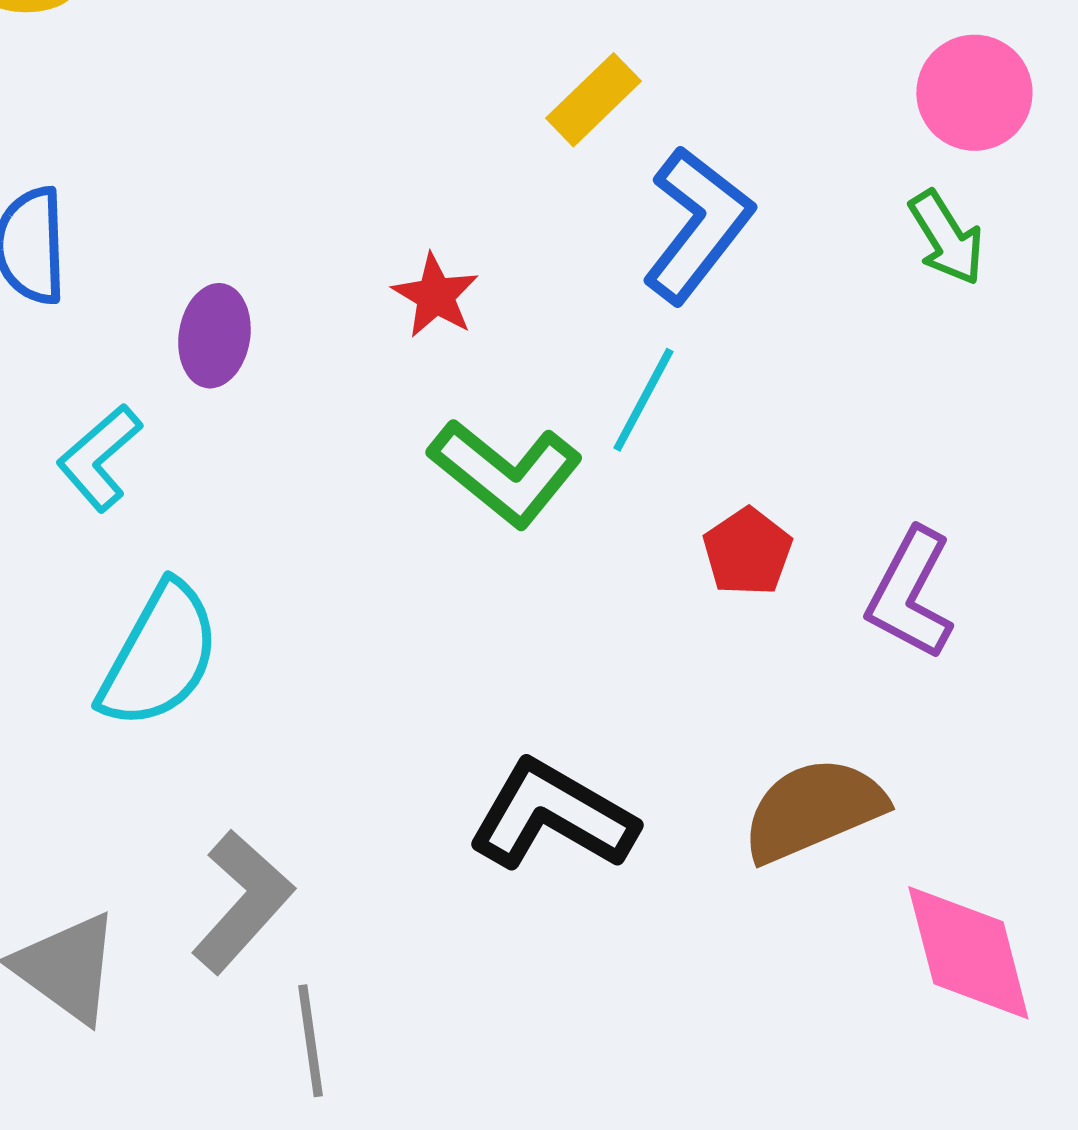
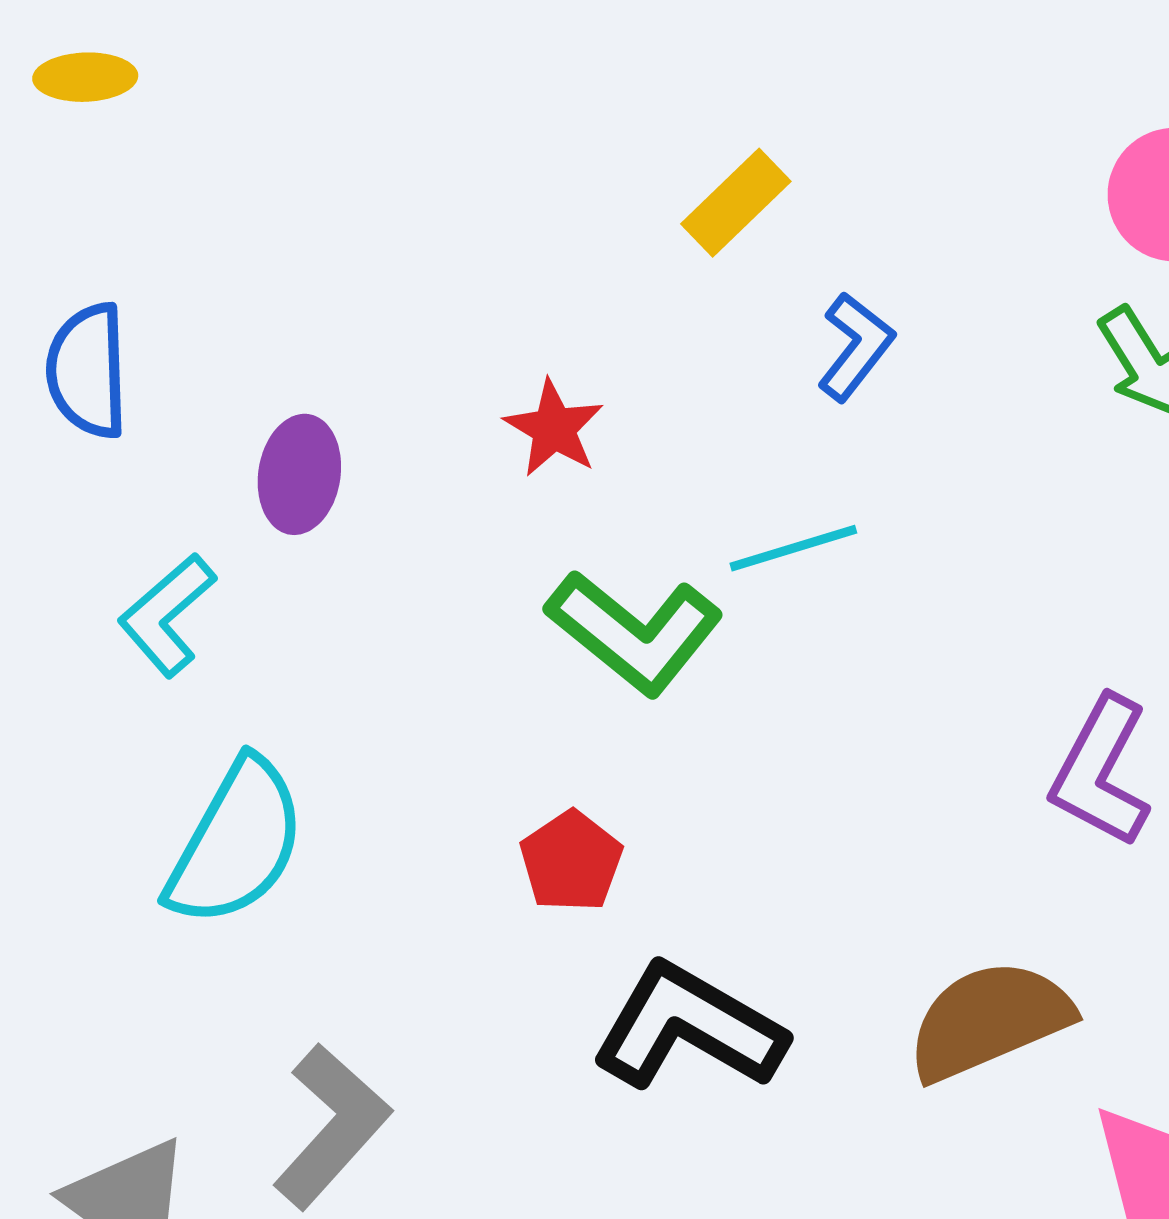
blue L-shape: (697, 225) -> (856, 347), size x0.6
cyan line: (643, 400) -> (793, 548), turned 45
red pentagon: (747, 552) -> (571, 861), moved

